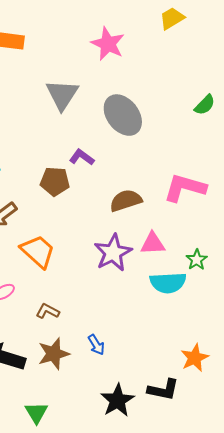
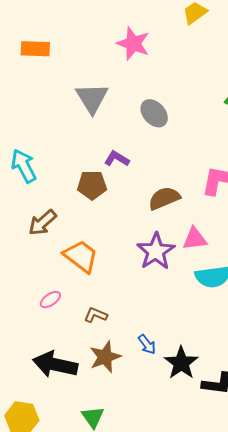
gray ellipse: (123, 115) -> (154, 113), size x0.7
black star: (117, 400) -> (181, 363), moved

